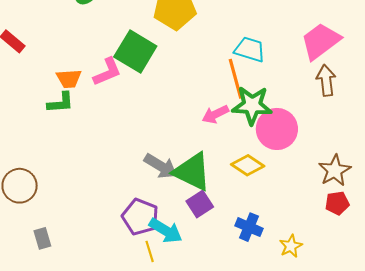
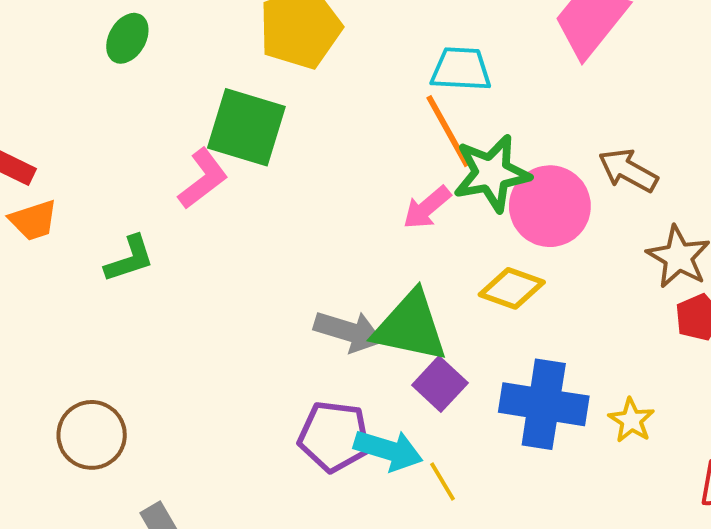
orange trapezoid: (69, 79) -> (33, 220), moved
brown arrow: (326, 80) -> (628, 170), moved, turned -40
blue cross: (249, 227) -> (544, 404), size x1.6
yellow line: (150, 251) -> (443, 481), moved

